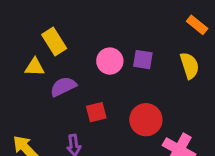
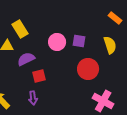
red square: (96, 112) -> (39, 76), moved
red circle: (146, 120) -> (88, 69), moved

